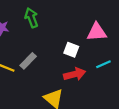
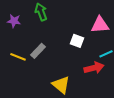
red arrow: (75, 74) -> (94, 68), moved

